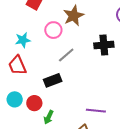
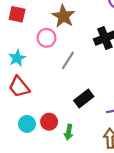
black rectangle: (53, 80) -> (84, 98), moved

